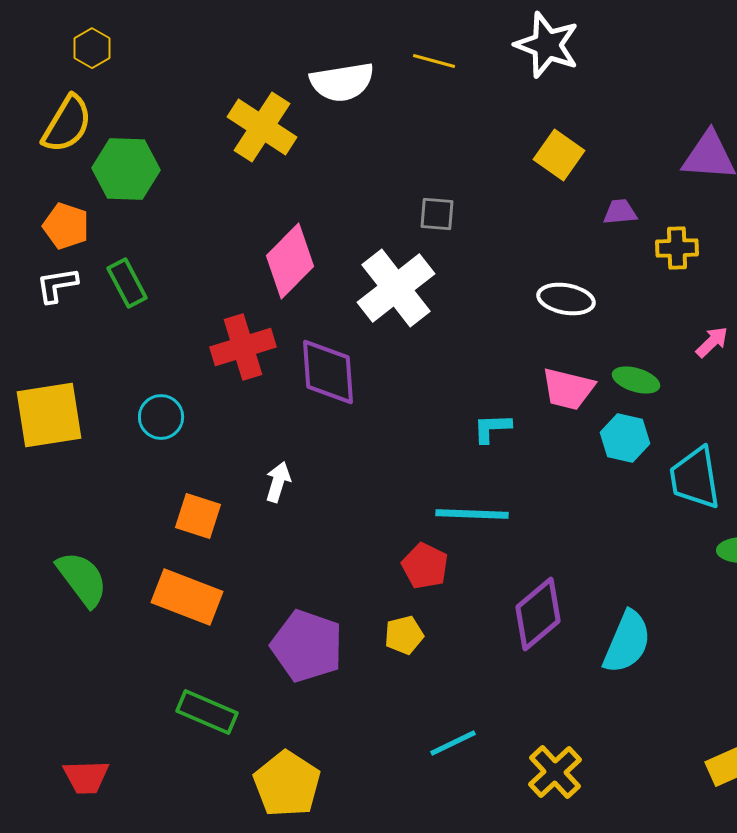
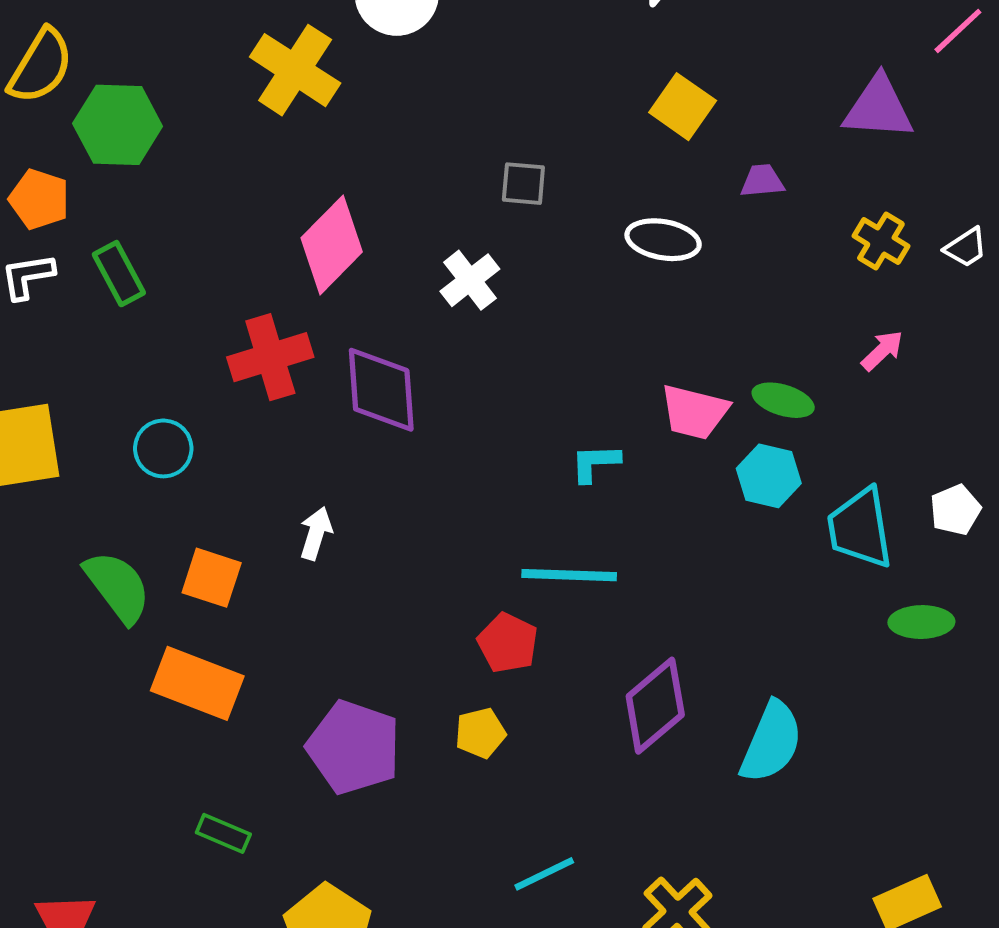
yellow cross: (677, 248) -> (881, 241), moved, turned 33
white cross: (396, 288) -> (470, 280), size x0.6
white ellipse: (566, 299) -> (663, 240), moved
green semicircle: (82, 579) -> (118, 587), moved
green rectangle: (207, 712) -> (223, 833), size x0.7

